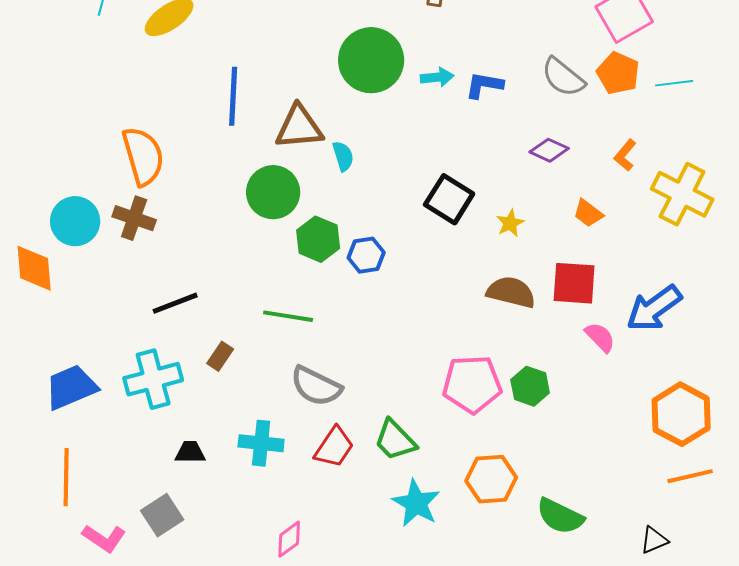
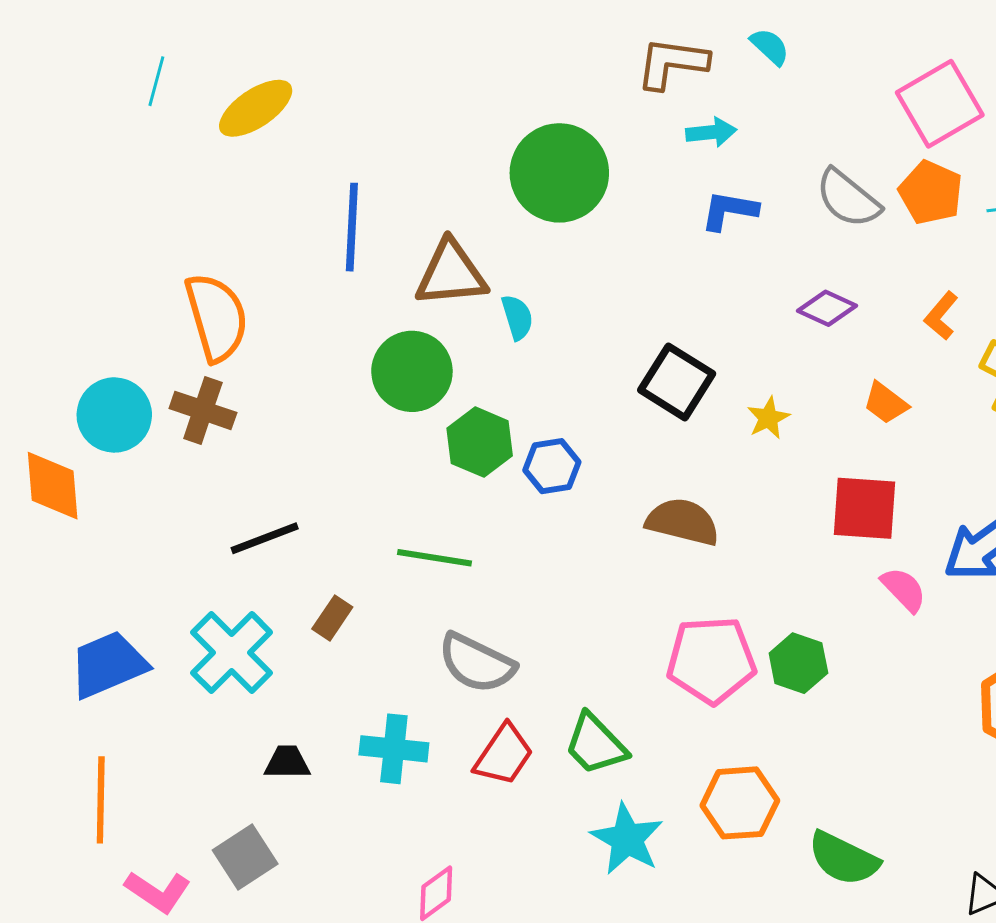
cyan arrow: (437, 77) -> (711, 132), moved
brown semicircle: (511, 292) -> (683, 522), moved
cyan cross: (153, 379) -> (232, 653), turned -30

